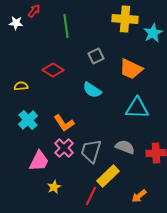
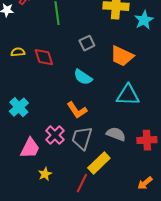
red diamond: (53, 70) -> (44, 57), turned 40
yellow semicircle: (21, 86) -> (18, 52), moved
orange L-shape: (64, 123) -> (77, 110), moved
orange arrow: (139, 196) -> (145, 183), moved

